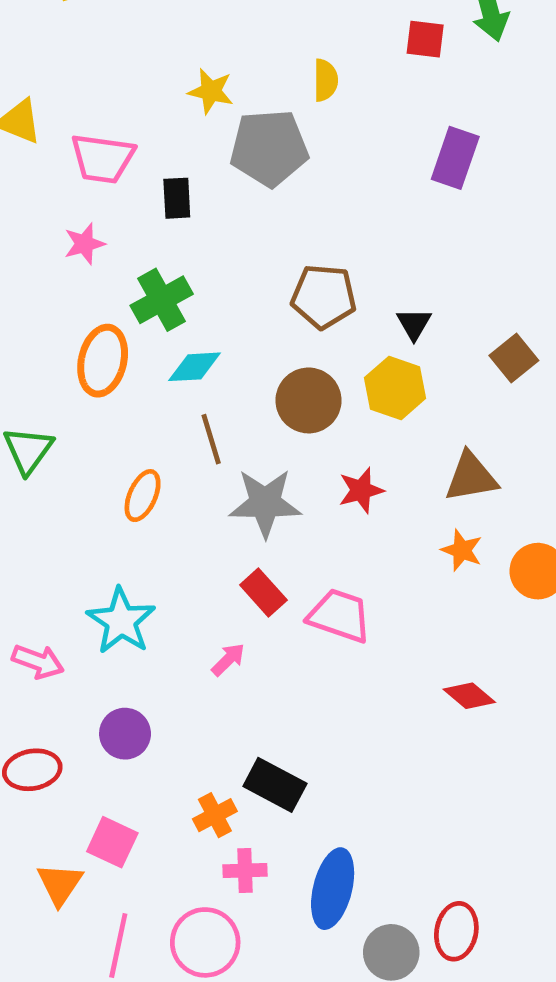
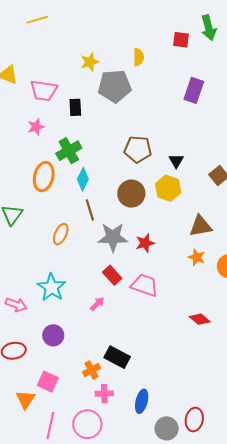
yellow star: (211, 91) -> (90, 62), turned -30
cyan diamond: (194, 367) -> (83, 179), turned -60
red star: (361, 490) -> (145, 243), moved
blue ellipse: (333, 889) -> (142, 401), size x0.7

